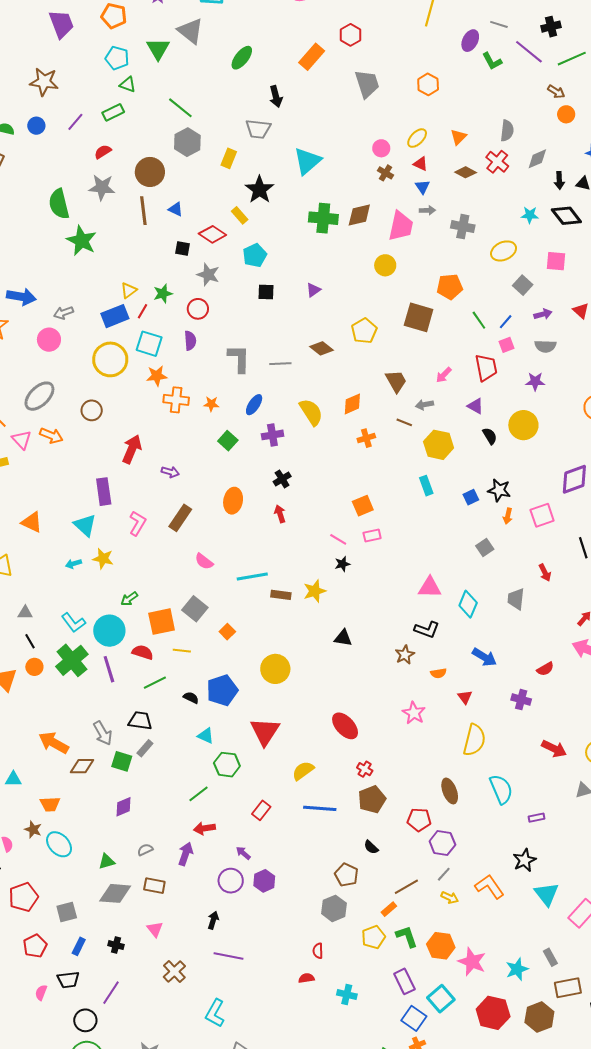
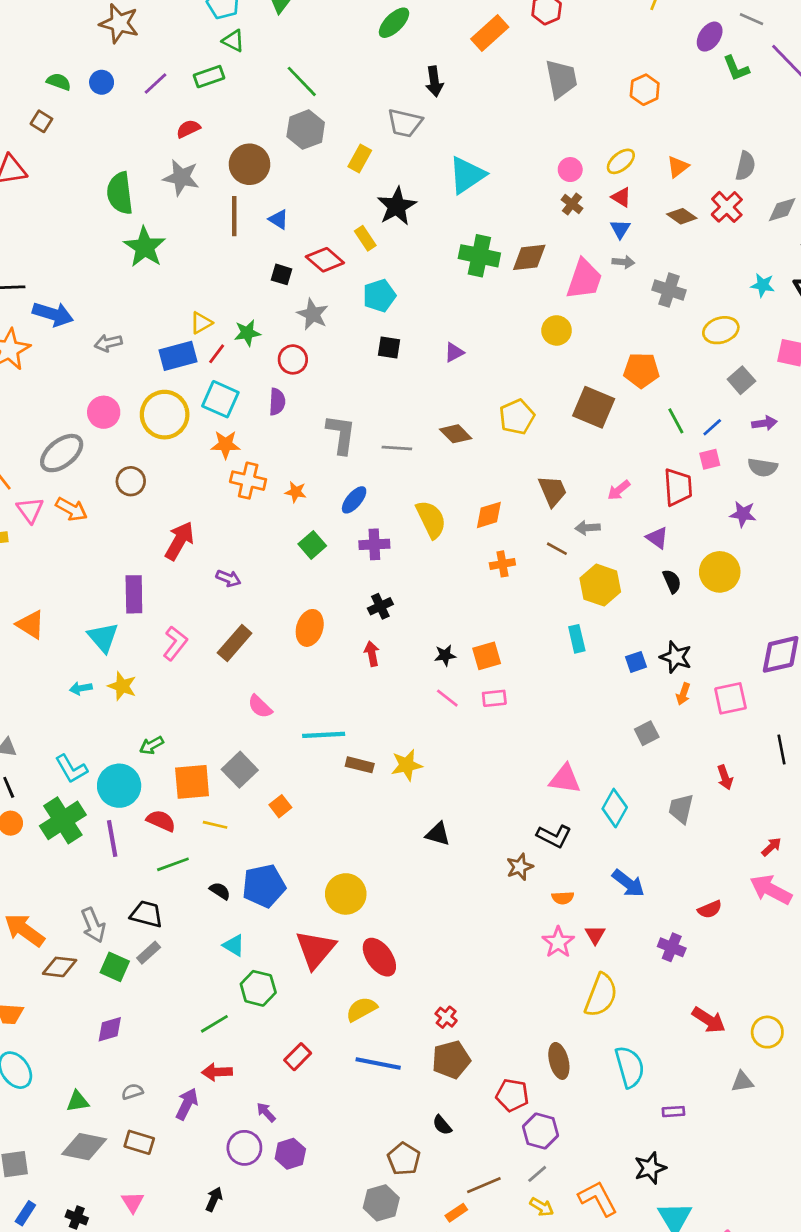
pink circle: (49, 340) -> (104, 412), moved
black star: (342, 564) -> (445, 655), moved
yellow circle: (275, 669) -> (346, 894), moved
pink star: (414, 713) -> (558, 942), moved
red ellipse: (345, 726) -> (379, 957), moved

